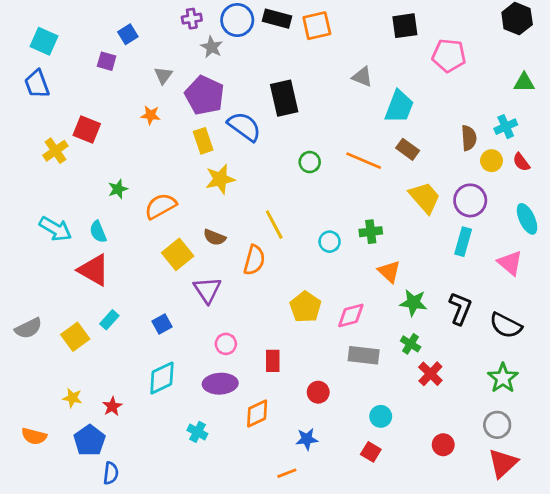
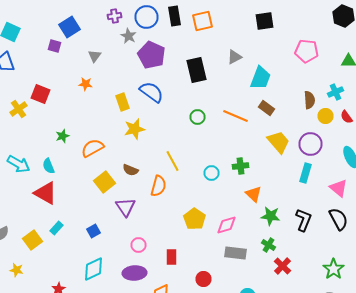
black rectangle: (277, 19) -> (174, 16), turned 66
blue square: (128, 34) -> (70, 27), size x1.5
pink pentagon: (449, 56) -> (306, 51), moved
gray triangle: (362, 77) -> (234, 57), turned -49
purple pentagon: (205, 95) -> (152, 55), moved
black rectangle: (284, 98) -> (196, 70), moved
black semicircle: (506, 325) -> (338, 219), moved, turned -145
yellow star: (72, 398) -> (16, 270), moved

